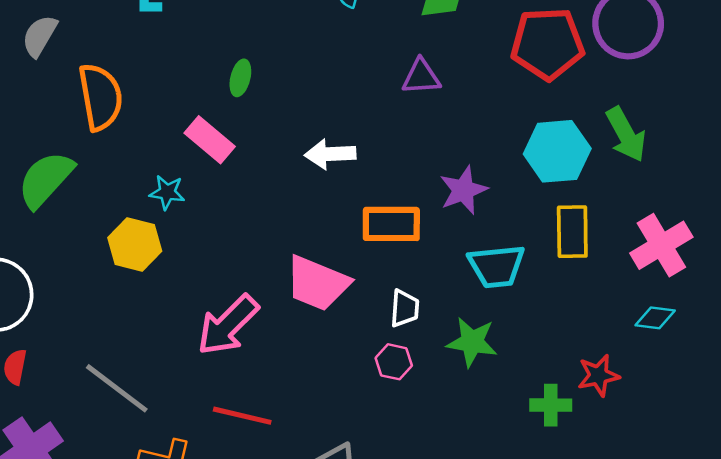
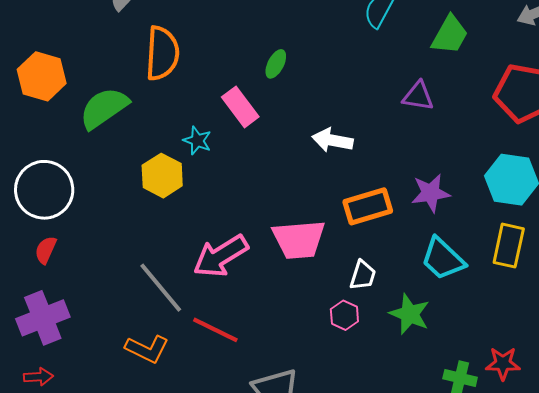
orange rectangle: (391, 224) -> (368, 206), turned -30
cyan trapezoid: (497, 266) -> (443, 259), turned 36
pink trapezoid: (317, 283) -> (299, 240), turned -40
gray line: (117, 388) -> (161, 288), moved

